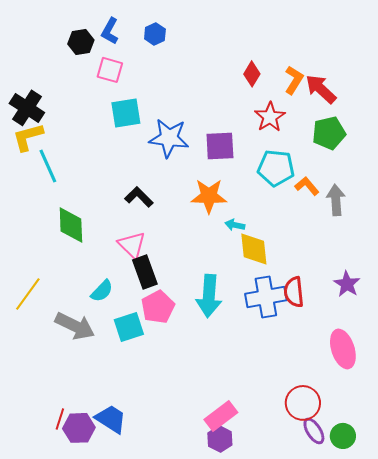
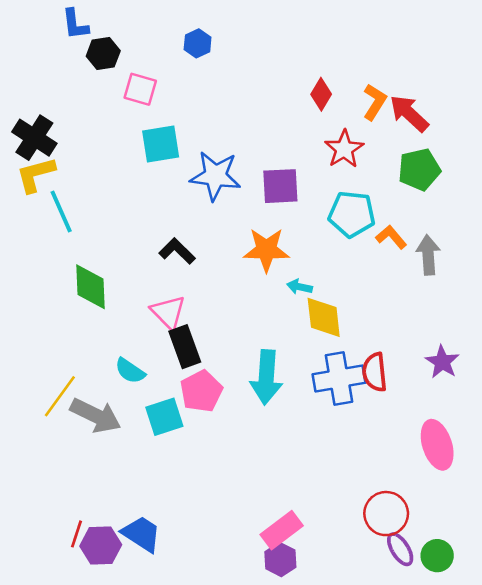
blue L-shape: (110, 31) -> (75, 24), moved, turned -36
cyan semicircle: (102, 291) -> (130, 371), turned 80
yellow line: (28, 294) -> (60, 396), moved

